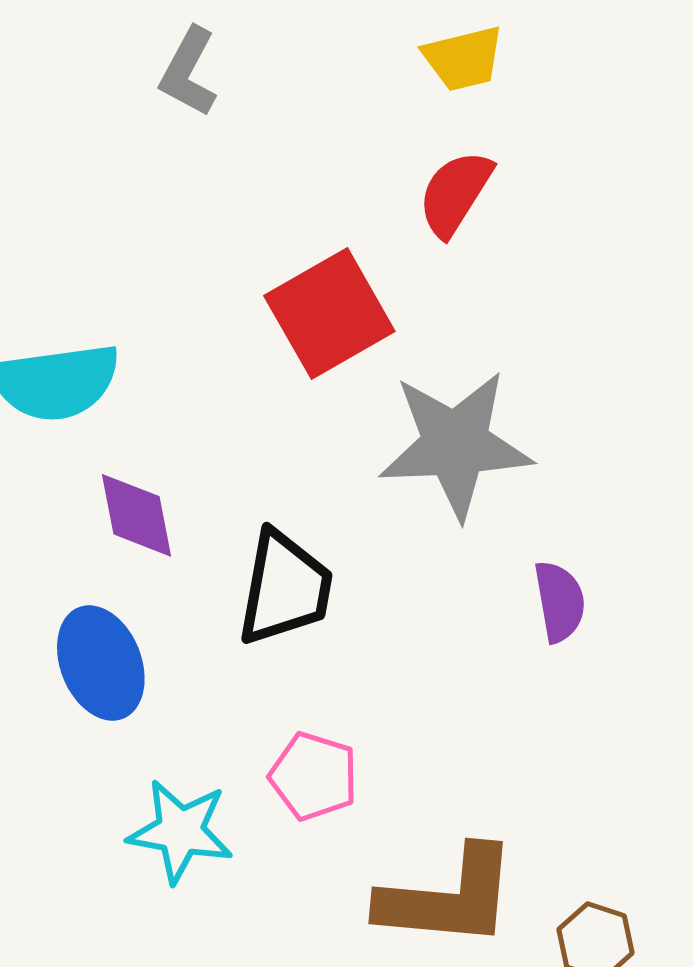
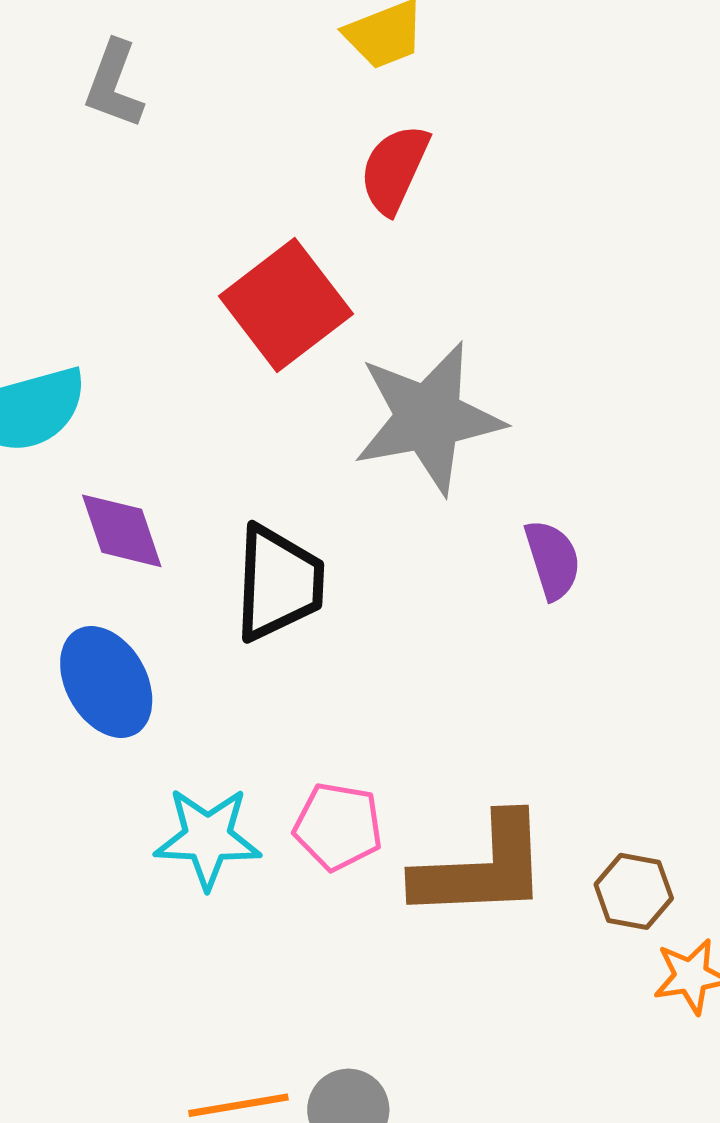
pink pentagon: (314, 776) -> (338, 826), moved

